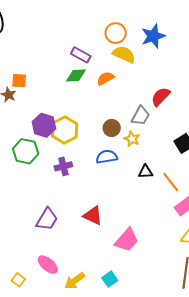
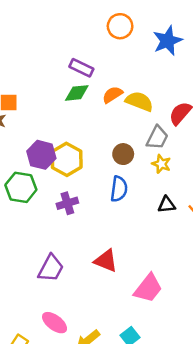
orange circle: (116, 33) -> (120, 26), moved
yellow semicircle: (124, 54) -> (139, 101), moved
yellow star: (132, 139) -> (161, 164), moved
blue semicircle: (107, 157) -> (119, 189), turned 110

